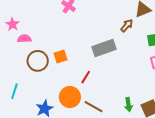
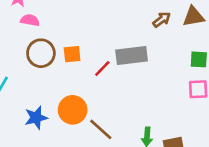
brown arrow: (127, 26) -> (162, 20), moved
red line: (86, 77) -> (102, 68), moved

